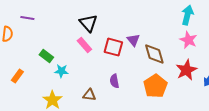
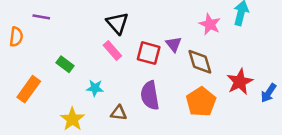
pink star: (188, 40) -> (210, 24), moved
cyan star: (61, 71) -> (95, 88), moved
orange rectangle: (17, 76) -> (29, 89), size x1.5
purple semicircle: (114, 81) -> (150, 95), size x1.6

